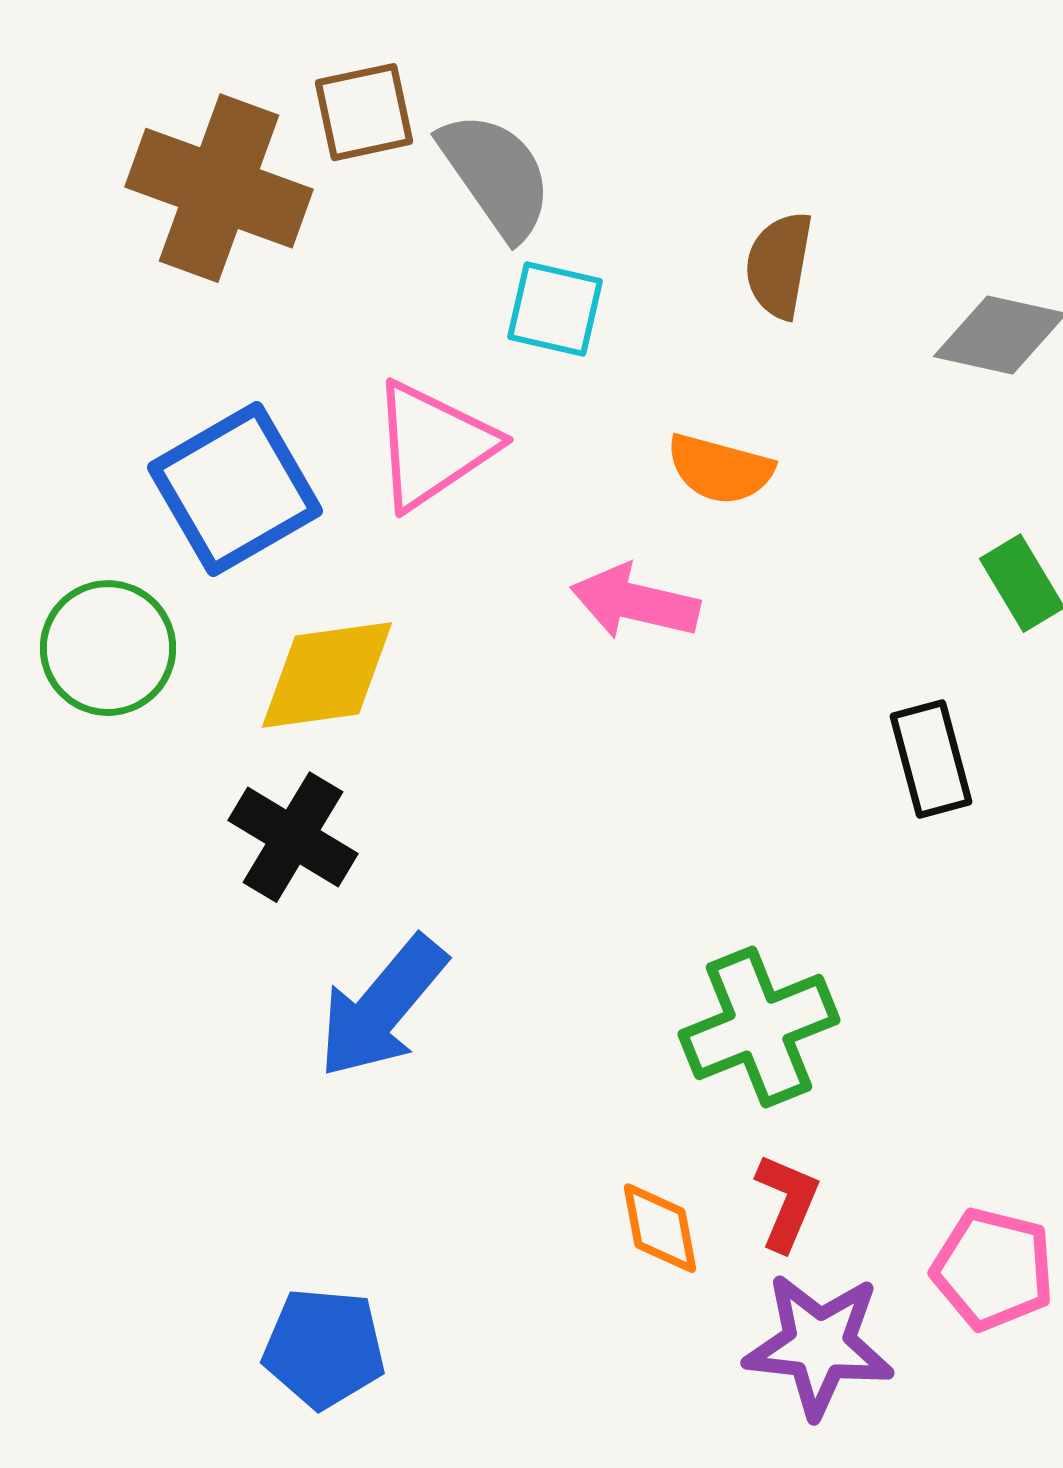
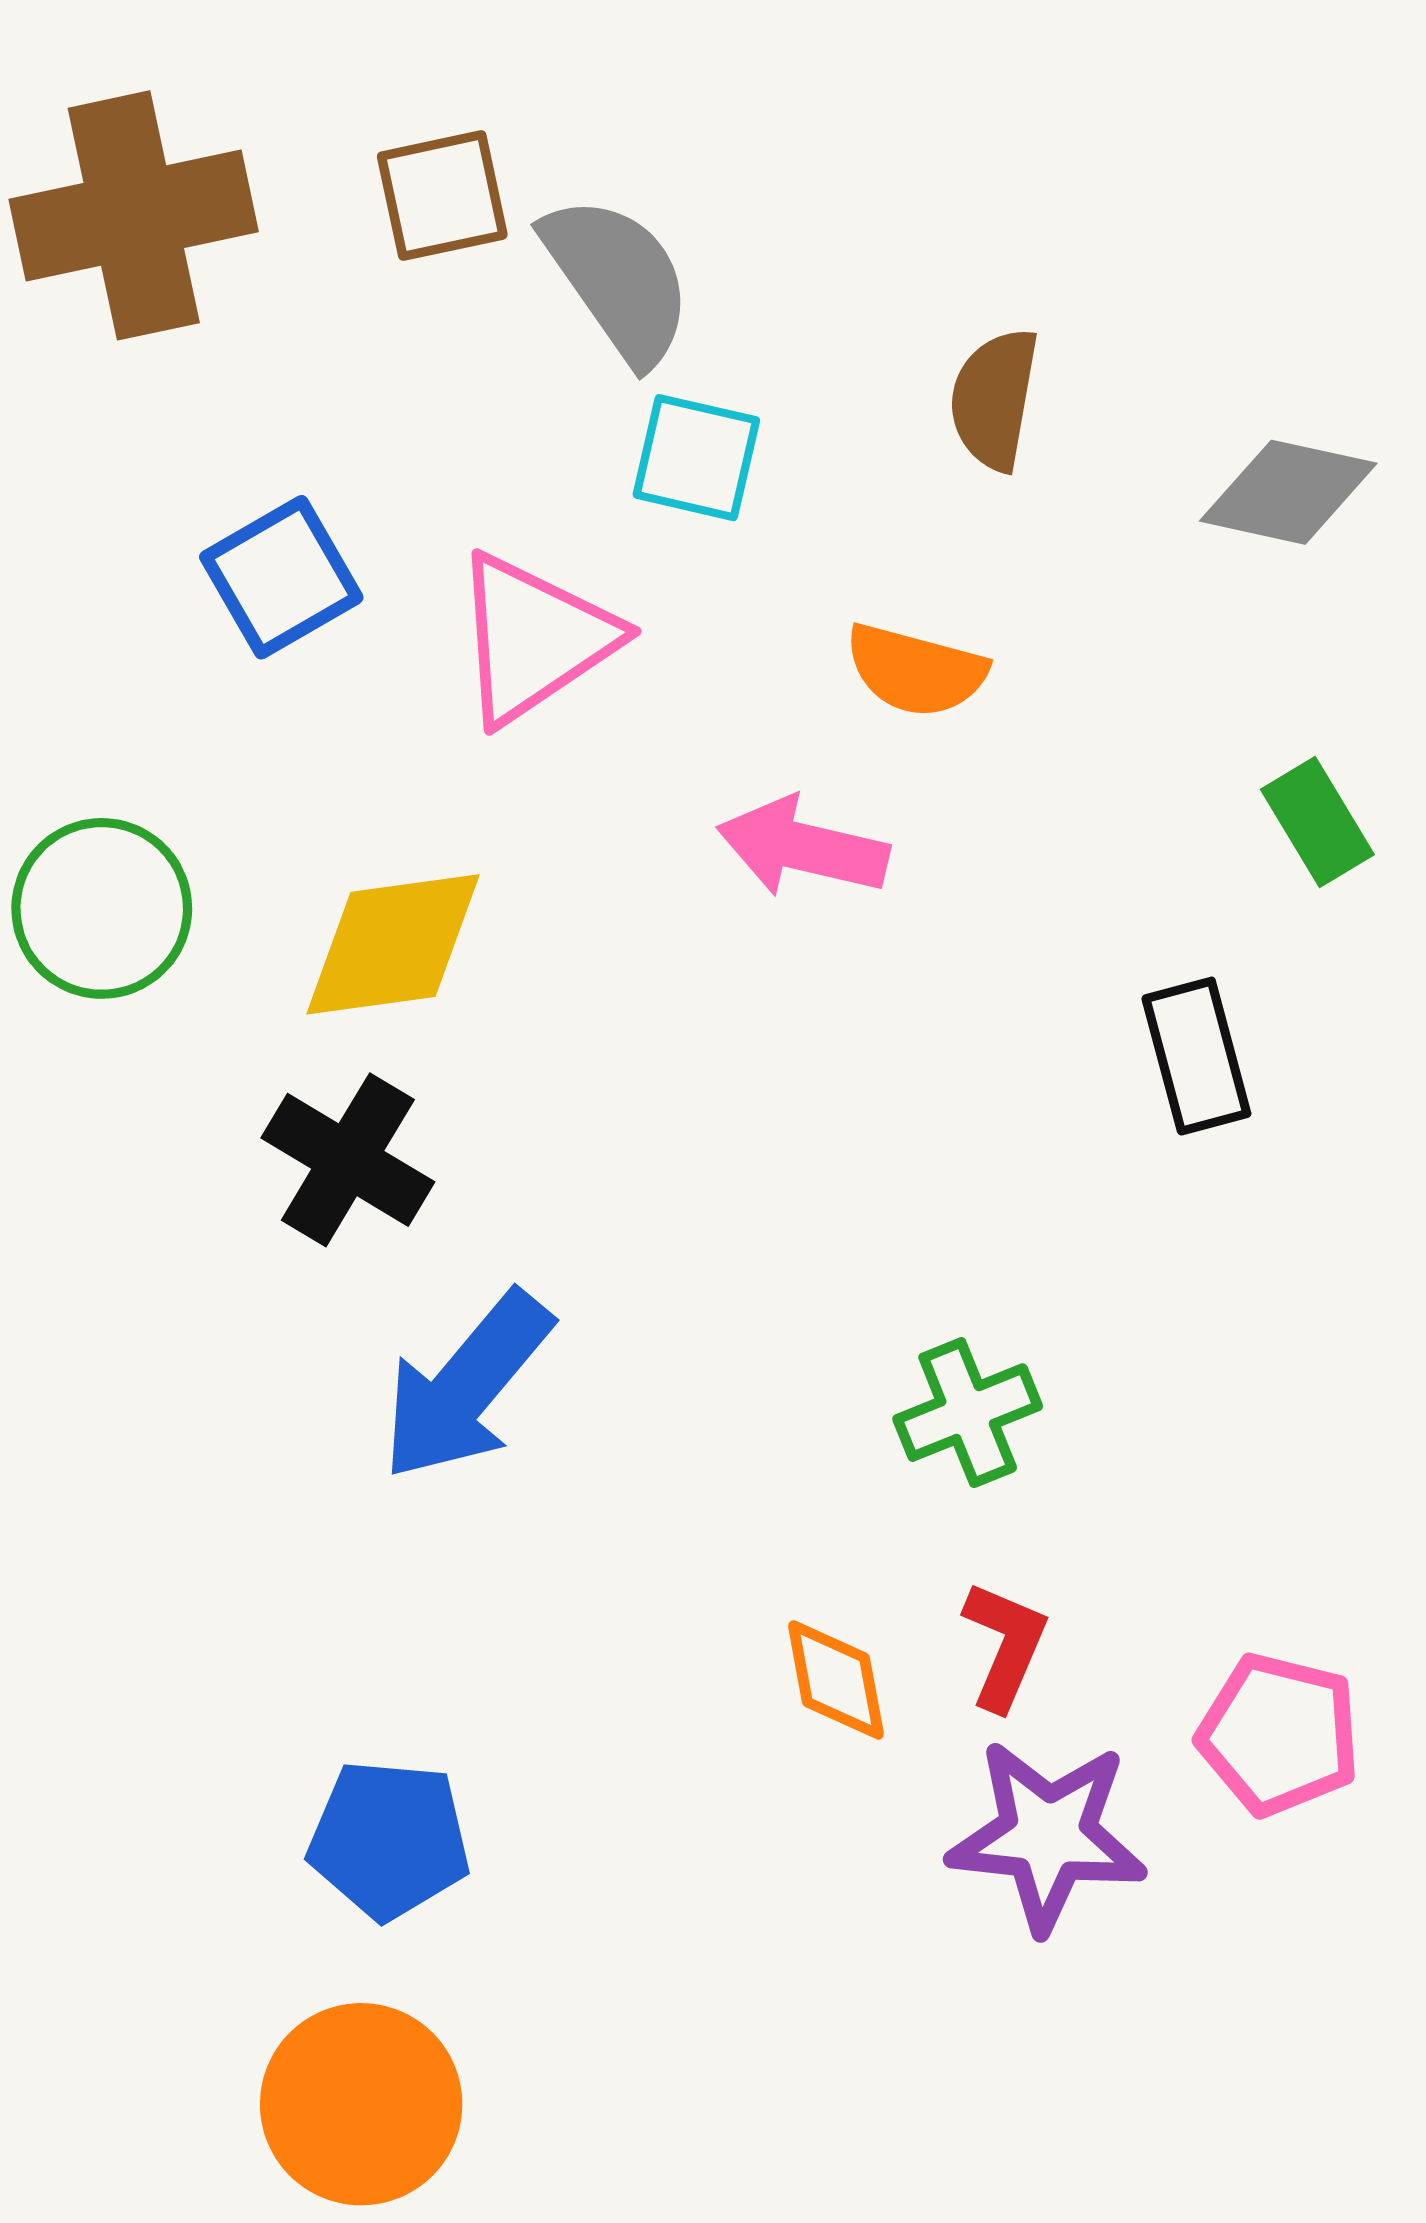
brown cross: (219, 188) -> (134, 215), moved, turned -32
blue square: (235, 489) -> (281, 577), moved, size x0.7
green cross: (759, 1027) -> (968, 1413), size x0.7

